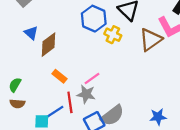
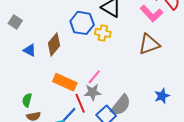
brown triangle: (151, 40) -> (149, 44), moved, turned 30
brown diamond: (49, 45) -> (54, 44), moved
orange rectangle: (59, 76) -> (65, 82), size x1.6

